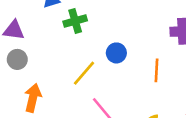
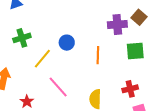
green cross: (75, 21) -> (22, 38), moved

